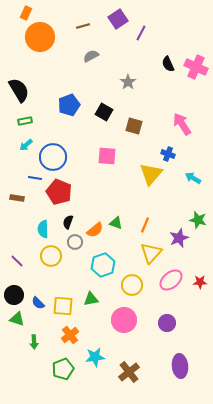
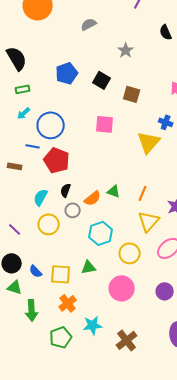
cyan semicircle: (43, 229) -> (41, 197), turned 30
green arrow: (34, 342) -> (32, 310), size x1.5

